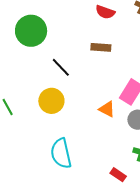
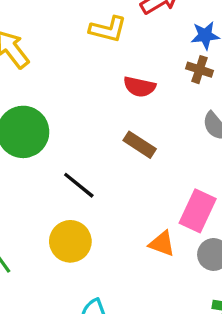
brown rectangle: (101, 47) -> (140, 145), turned 36

